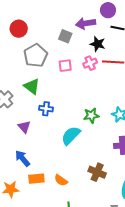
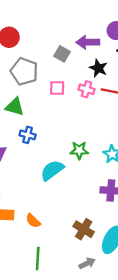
gray pentagon: (36, 56) -> (24, 71), turned -30
pink cross: (90, 63) -> (87, 89), turned 32
green triangle: (32, 86) -> (15, 107), turned -30
brown cross: (97, 172) -> (84, 229), moved

